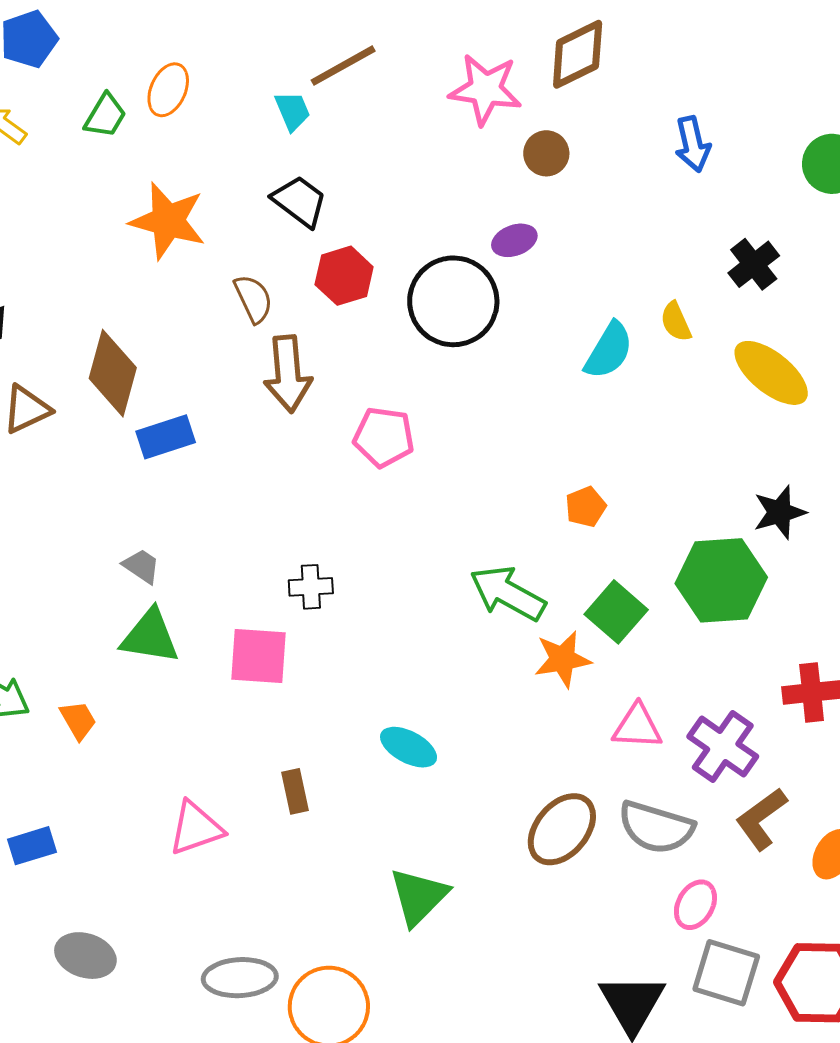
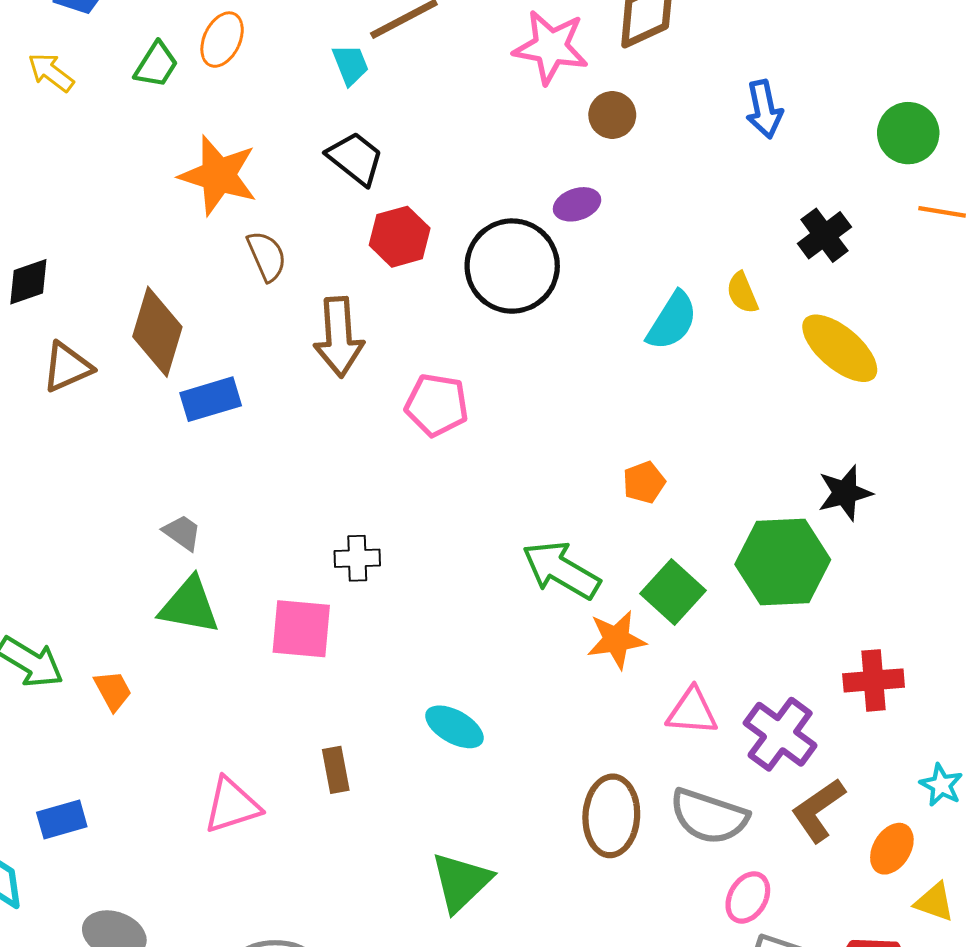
brown semicircle: (253, 299) -> (267, 256), moved
brown ellipse: (562, 829) -> (611, 816), turned -38

